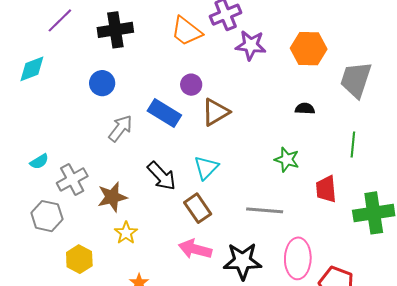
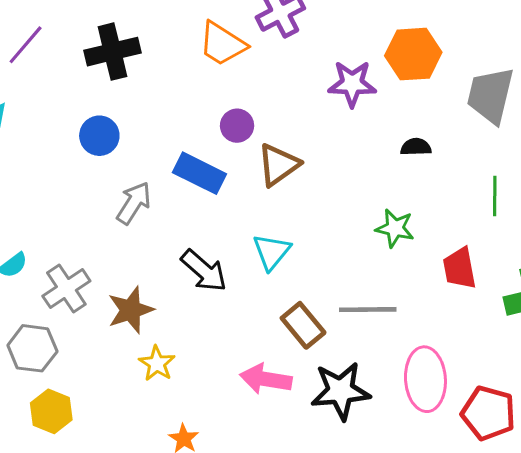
purple star: (251, 45) -> (352, 84), moved
brown rectangle: (198, 208) -> (303, 325), moved
yellow hexagon: (79, 259) -> (51, 411), moved

